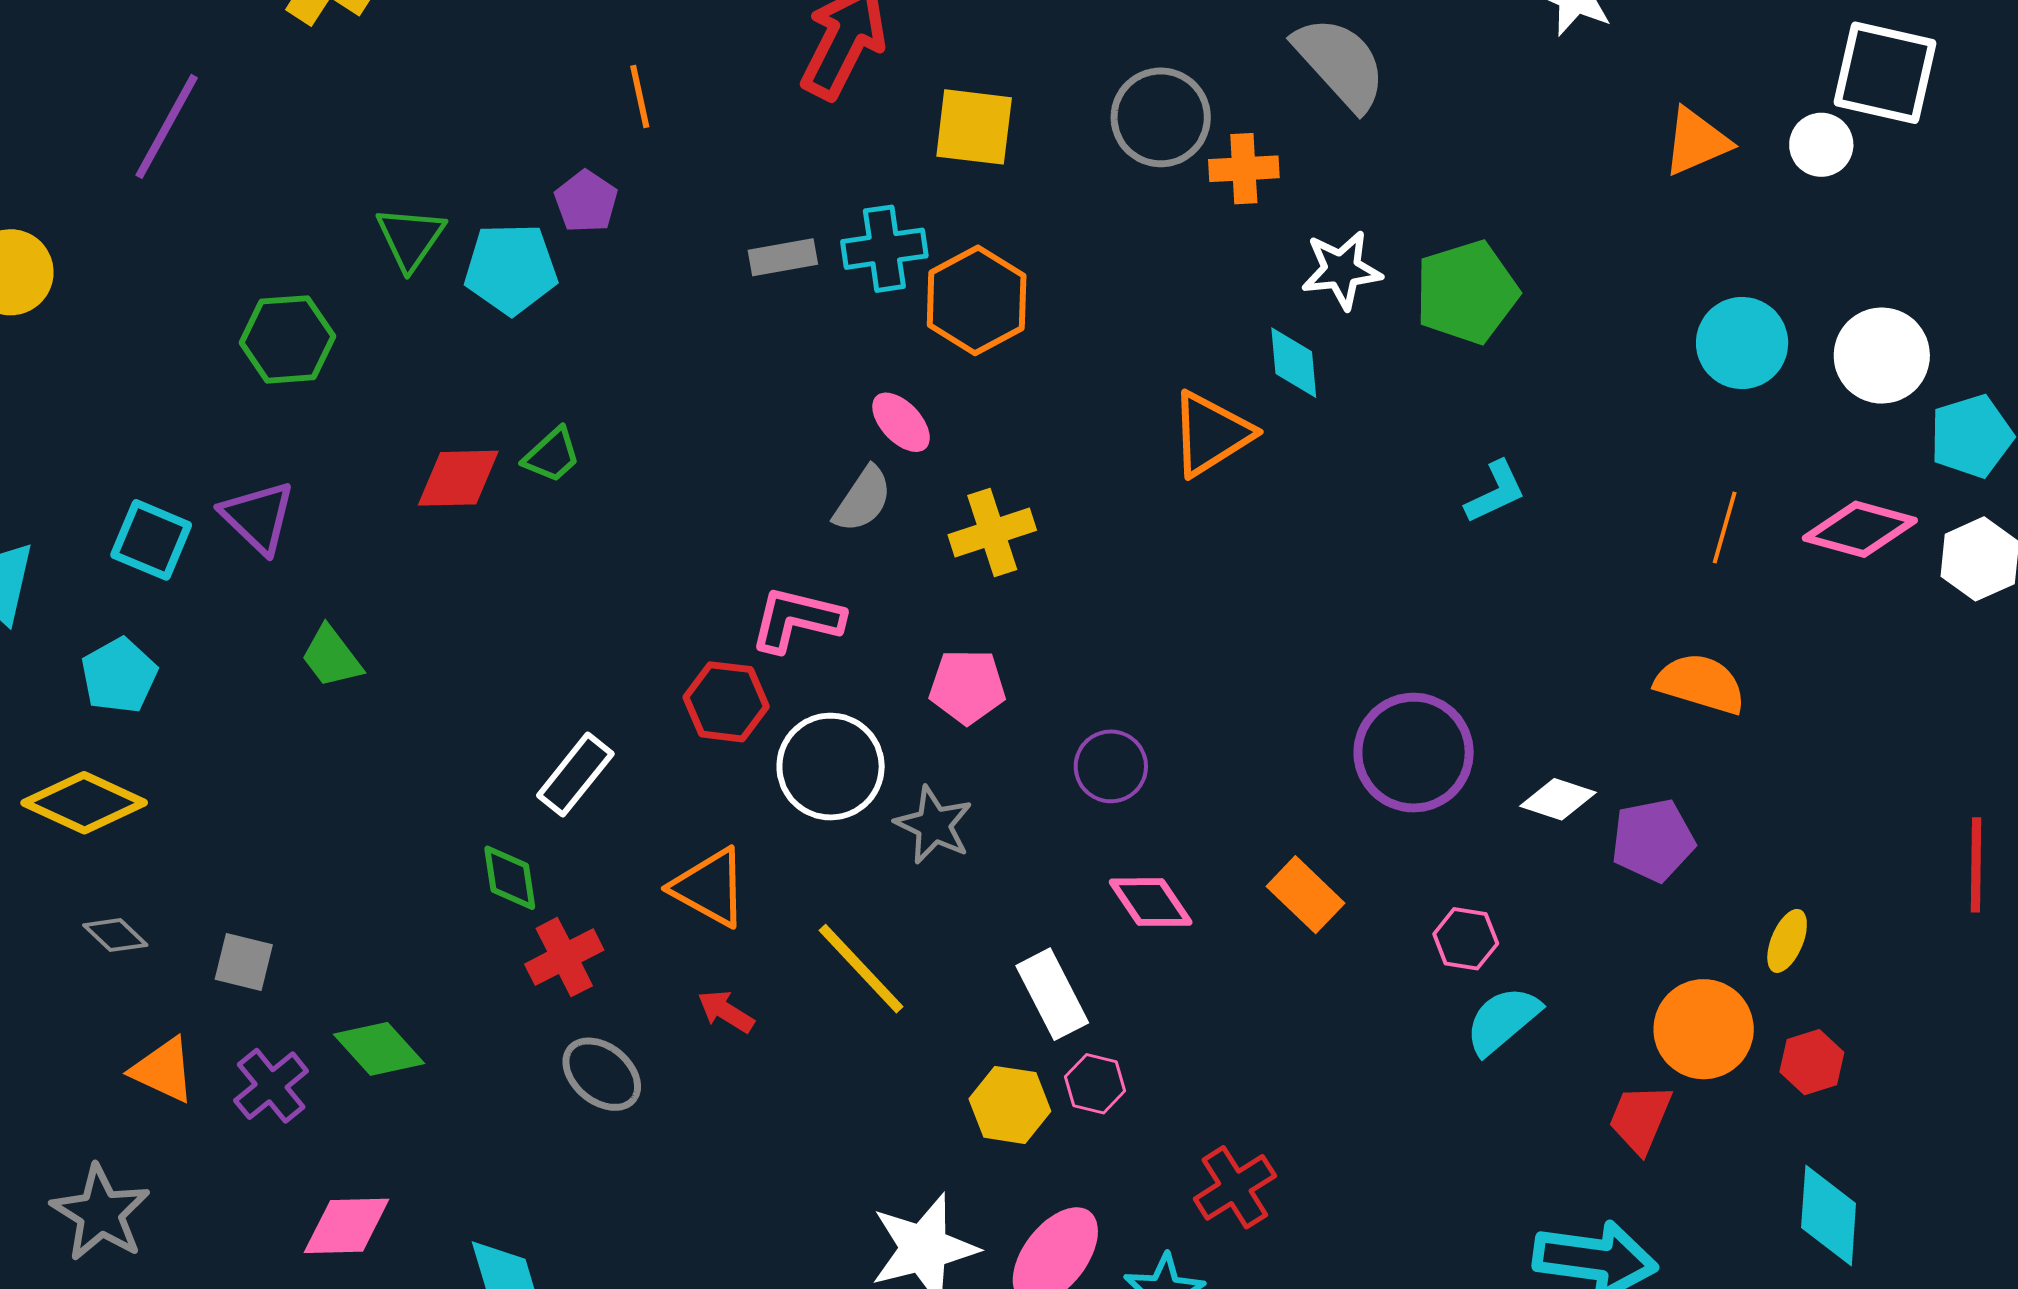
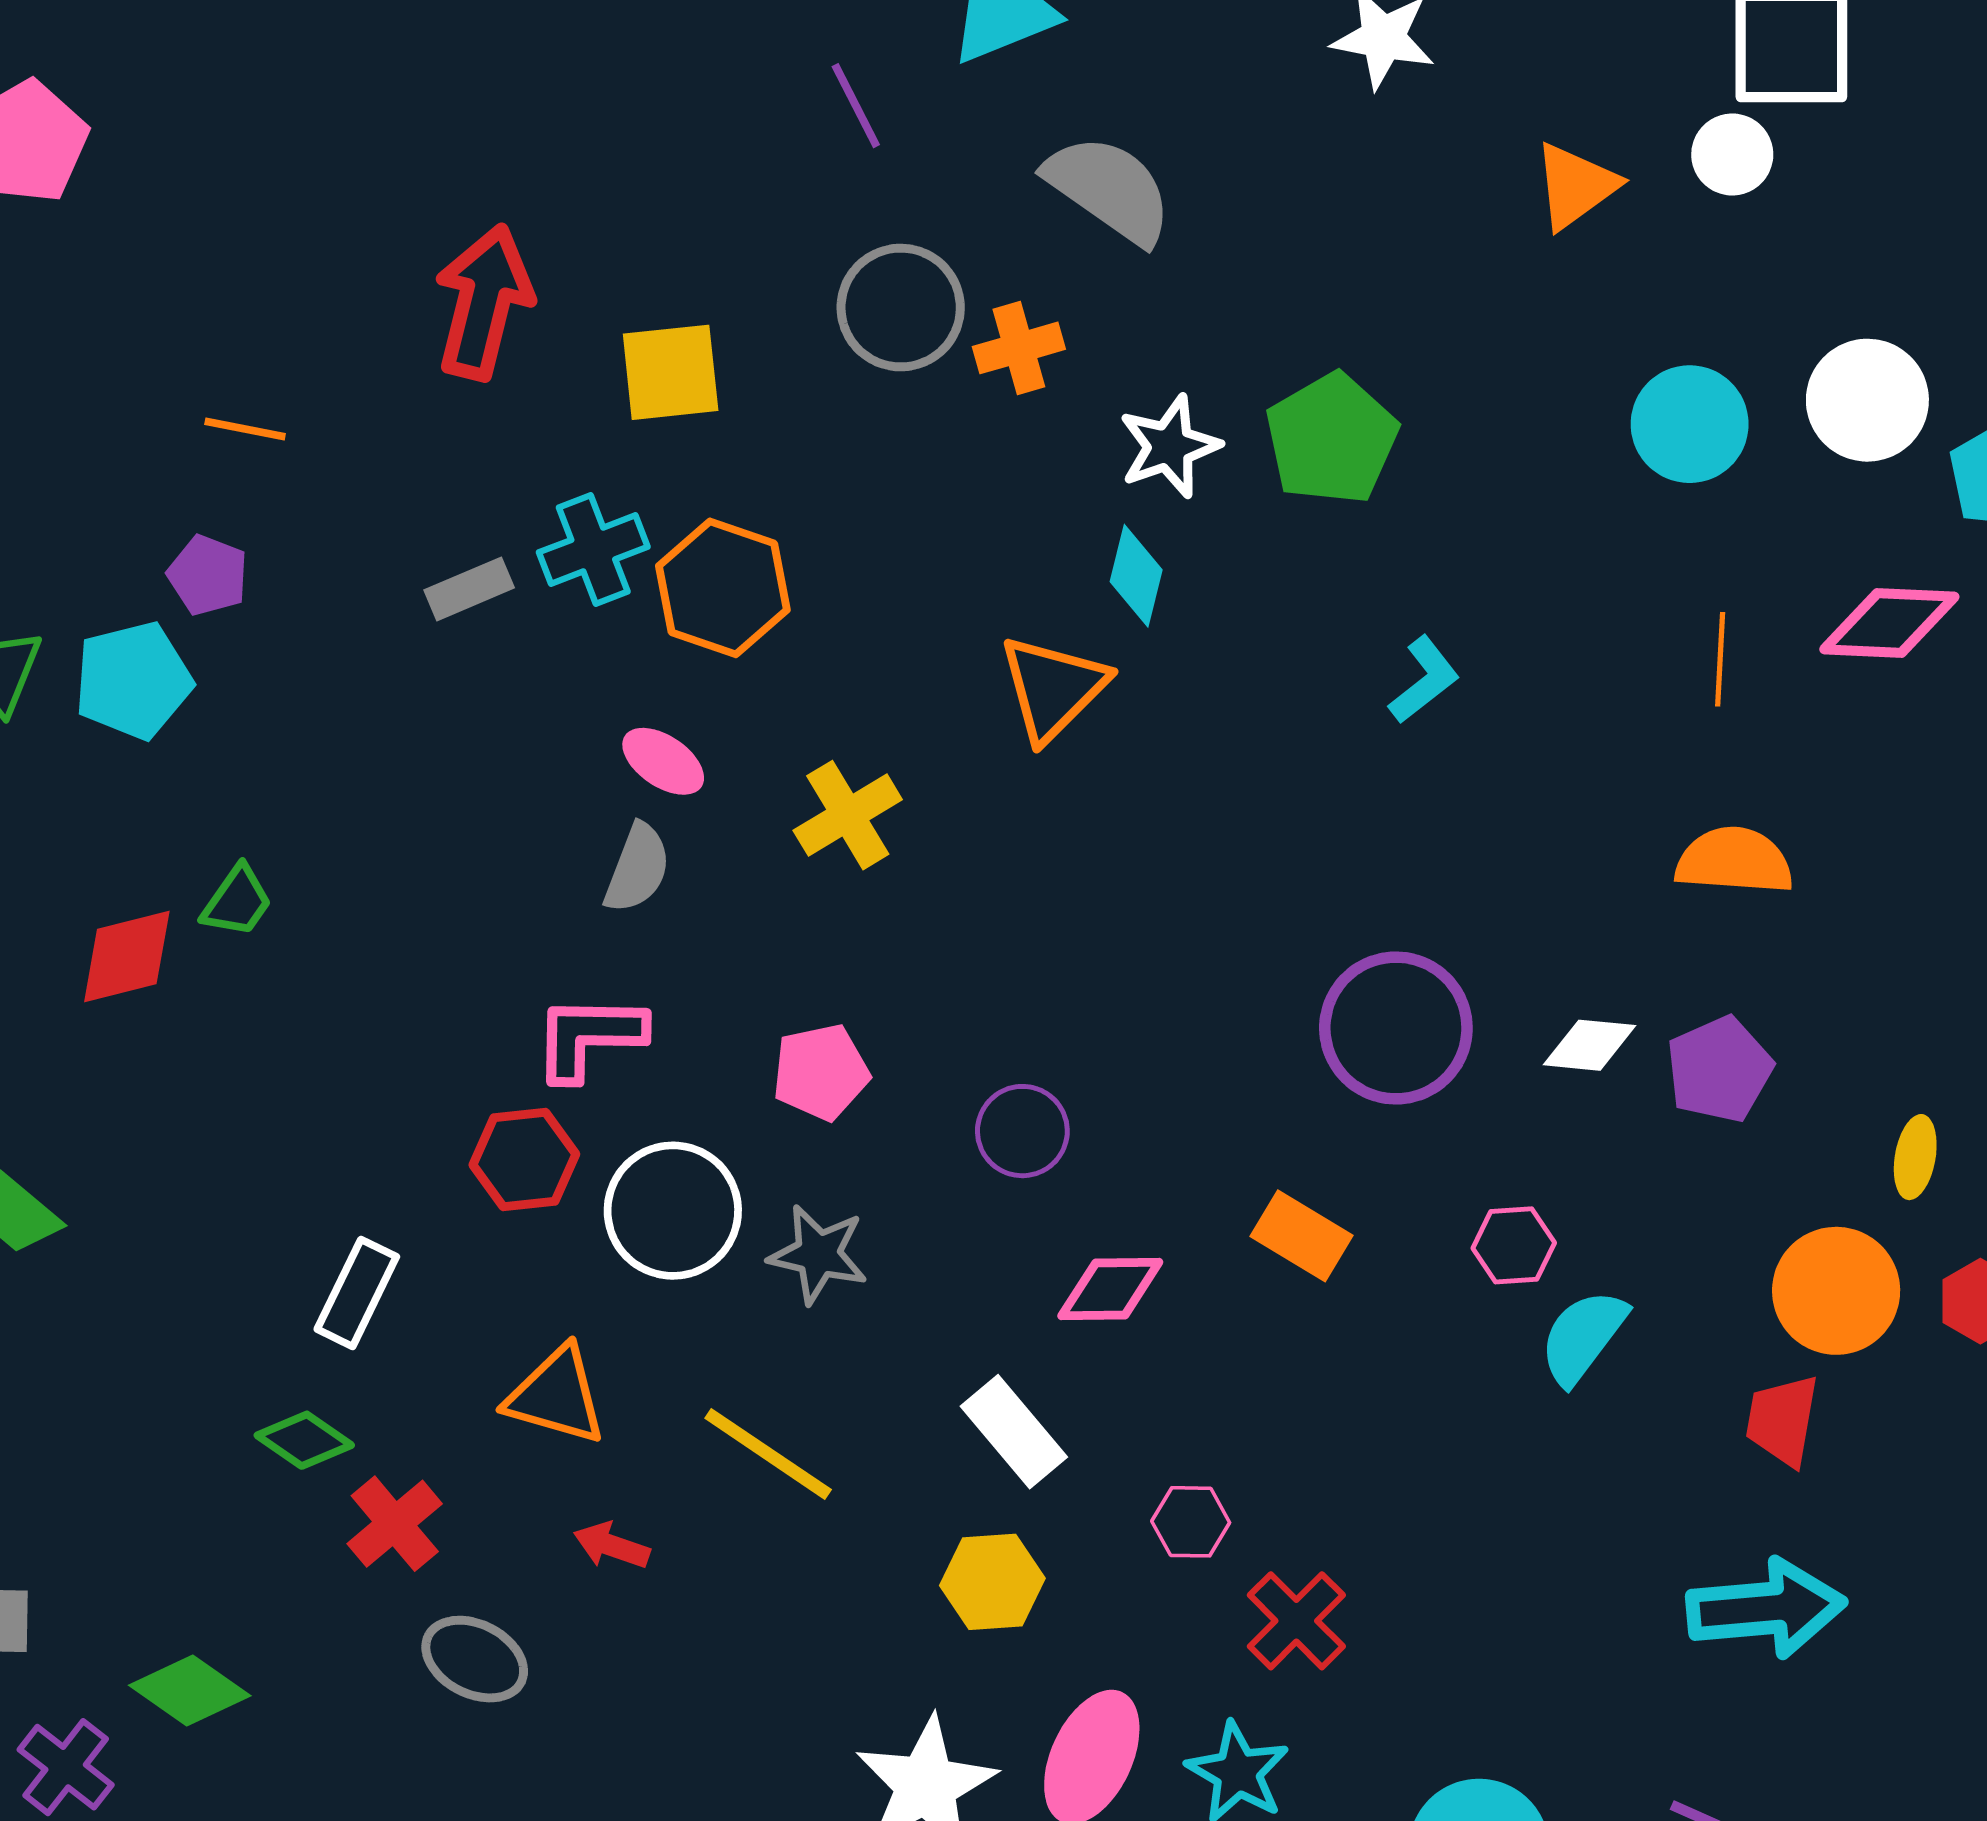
orange line: (640, 96) -> (245, 429), turned -54
cyan diamond: (1294, 363) -> (1136, 576), turned 32
yellow cross: (992, 533) -> (848, 815), moved
green diamond: (510, 878) -> (304, 1440), turned -34
pink diamond: (1151, 902) -> (1110, 1289), turned -44
pink hexagon: (1095, 1084) -> (1191, 1522), moved

